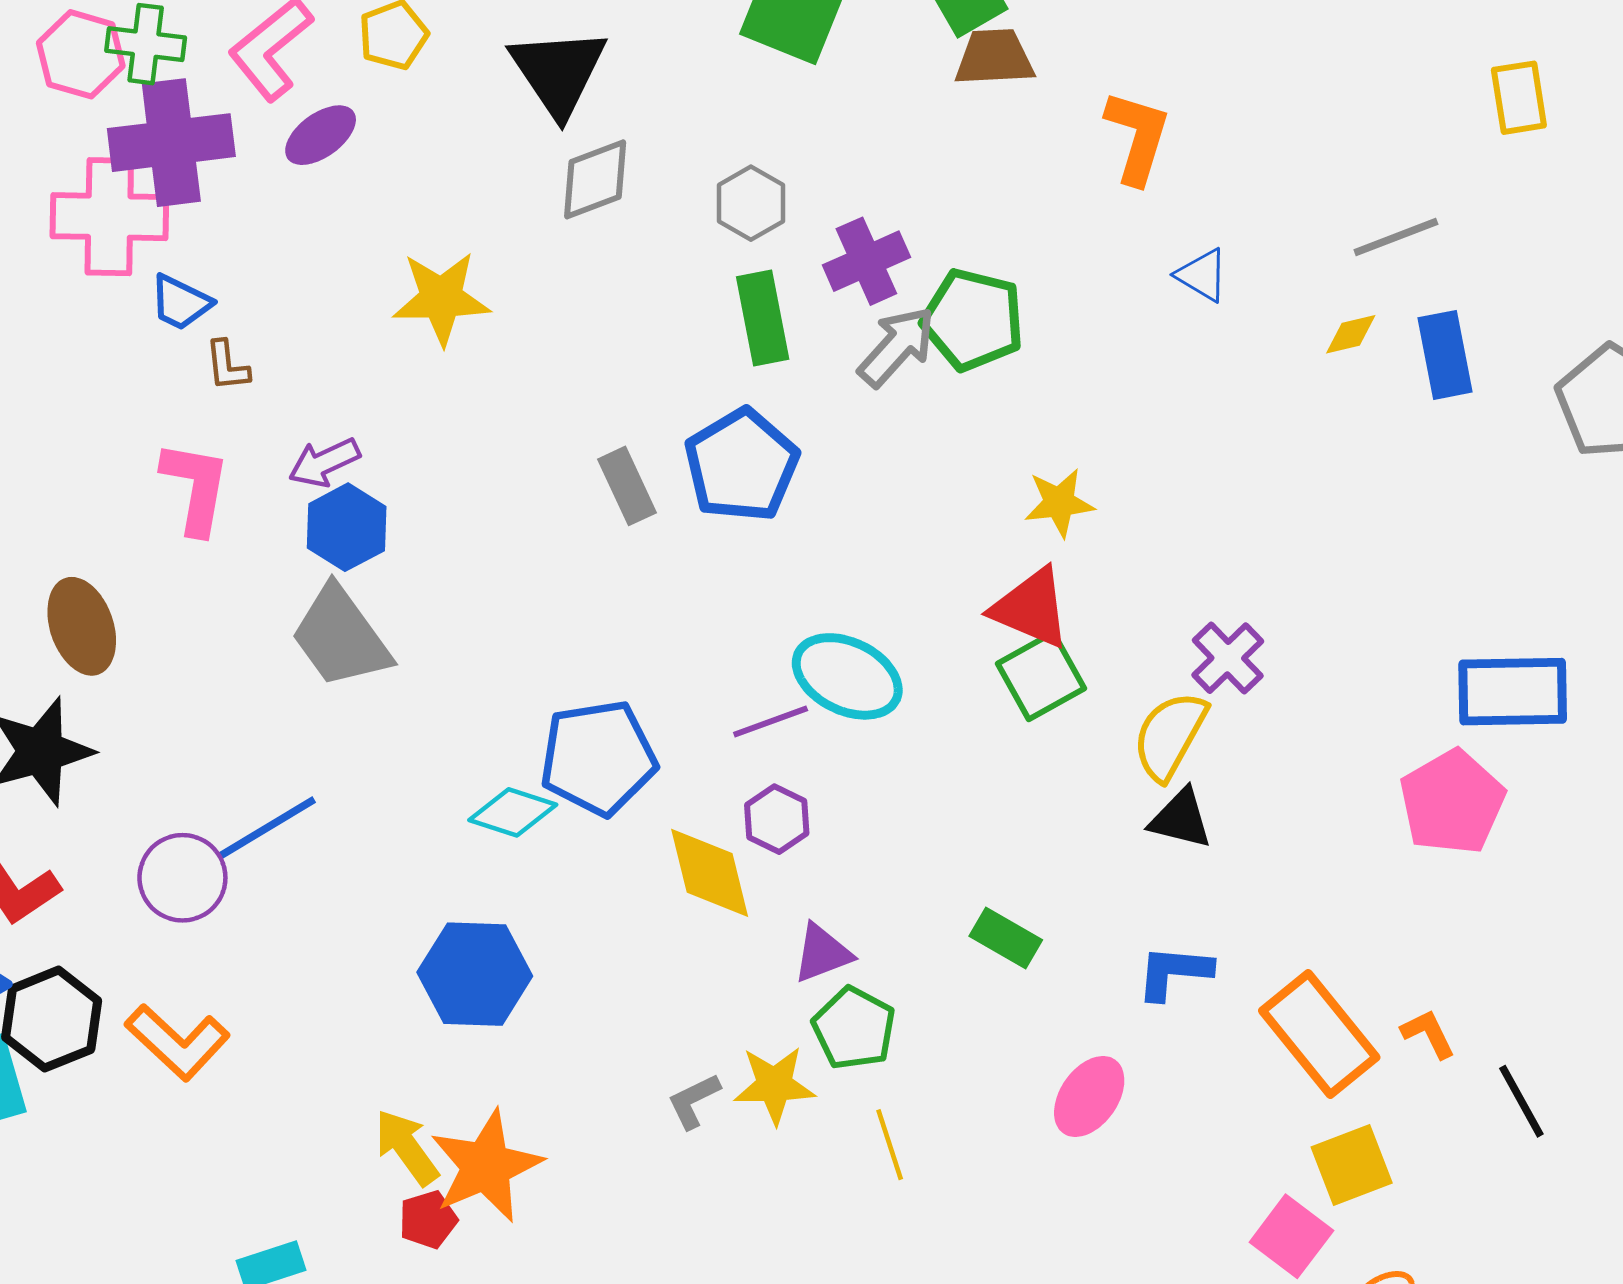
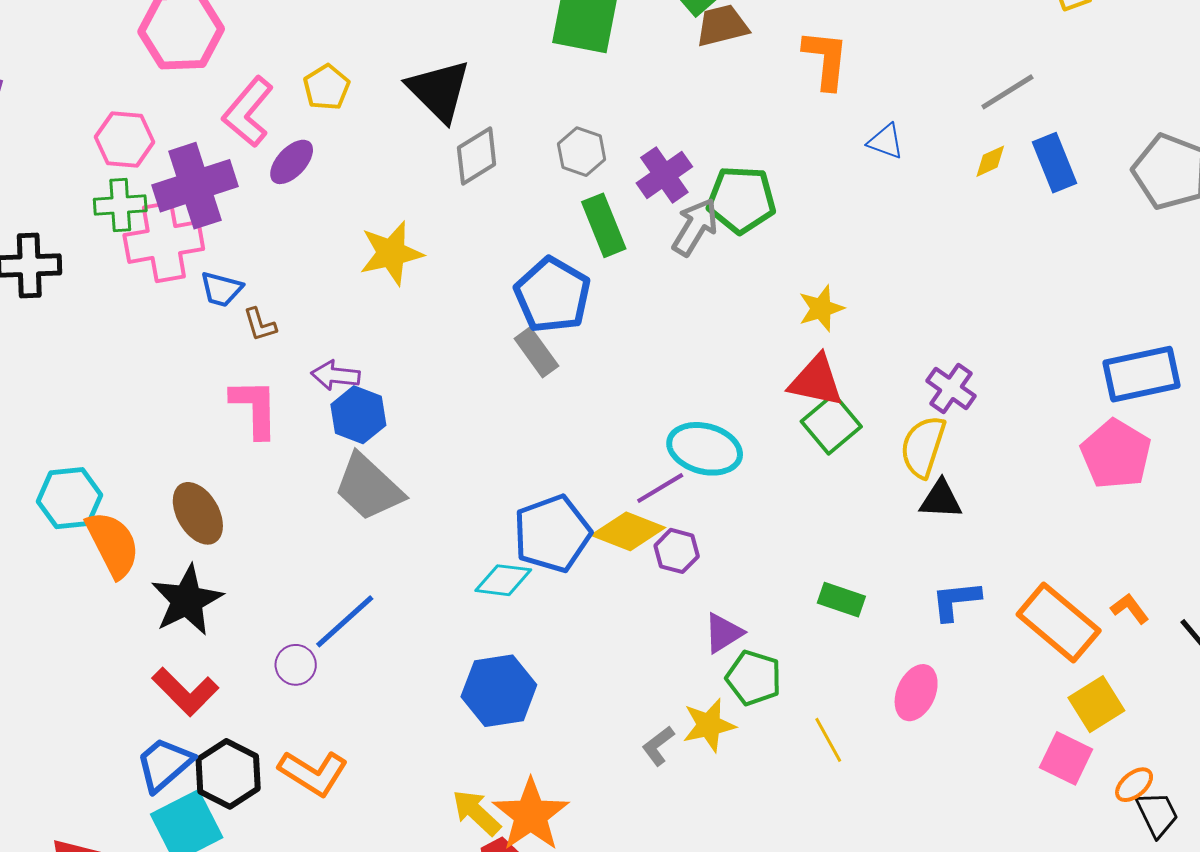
green cross: (146, 44) -> (120, 205), moved
purple arrow: (324, 462) -> (336, 375), turned 42
blue pentagon: (742, 465) -> (552, 295), moved
yellow diamond: (710, 873) -> (628, 531), moved, turned -44
purple circle: (182, 878) -> (296, 665), size x0.7
yellow line: (890, 1145) -> (828, 740), moved

